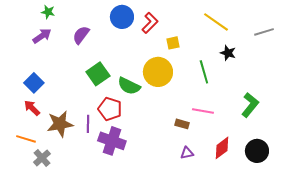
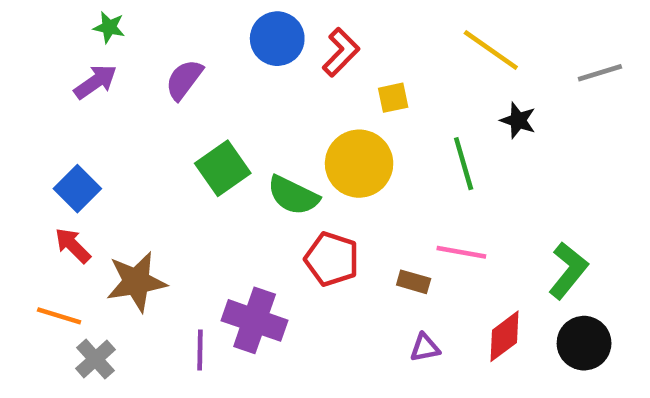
green L-shape: (250, 105) -> (568, 270), moved
red pentagon: (110, 109) -> (332, 259), moved
purple line: (88, 124) -> (200, 350), moved

